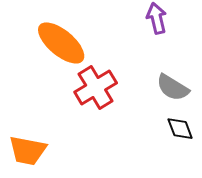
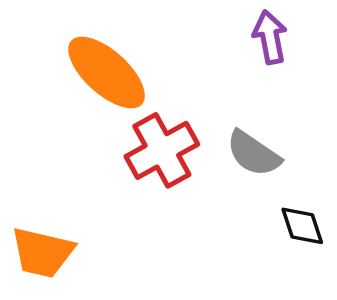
gray semicircle: (173, 88) -> (253, 154), moved

